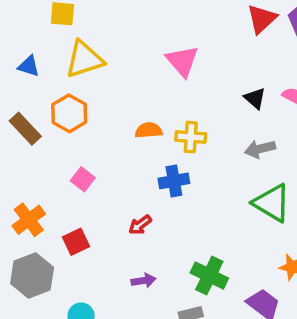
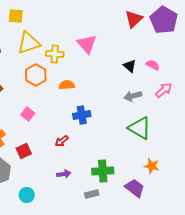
orange hexagon: (69, 113) -> (36, 75), moved
yellow cross: (191, 137) -> (55, 54), moved
green cross: (209, 275) -> (103, 171), turned -30

